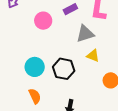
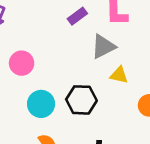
pink circle: (43, 21) -> (22, 63), moved

